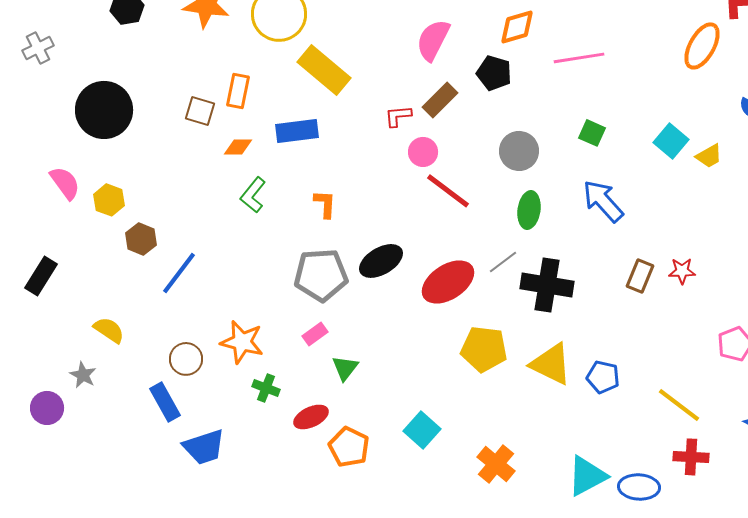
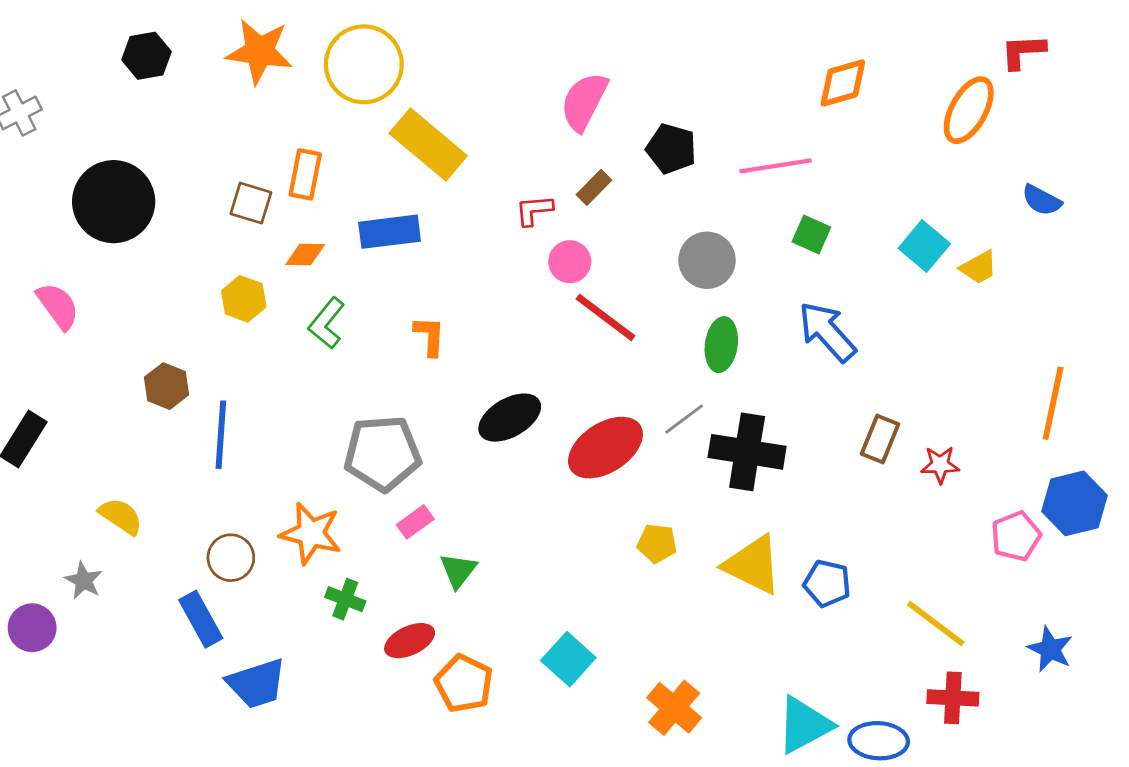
orange diamond: (517, 27) -> (843, 83), moved
pink line: (579, 58) -> (776, 166), moved
brown rectangle: (440, 100) -> (594, 187), size x0.7
yellow hexagon: (109, 200) -> (244, 299), moved
red star: (682, 271) -> (940, 465), moved
blue line: (179, 273) -> (221, 435), turned -33
gray pentagon: (321, 275) -> (382, 453), moved
yellow pentagon: (484, 349) -> (657, 543), size x0.6

